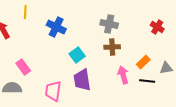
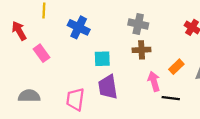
cyan square: (77, 55) -> (102, 59), turned 35
pink rectangle: (23, 67) -> (42, 53), moved
black line: (147, 81) -> (171, 98), moved

